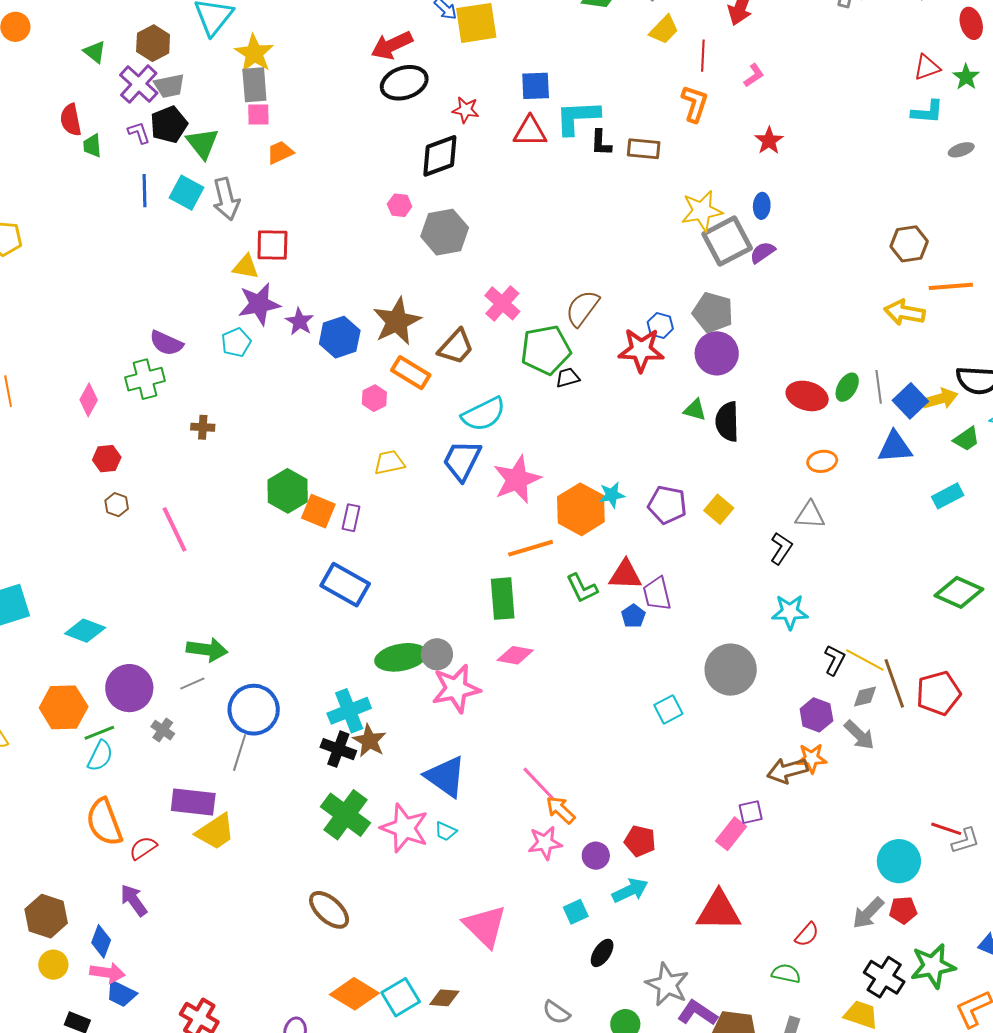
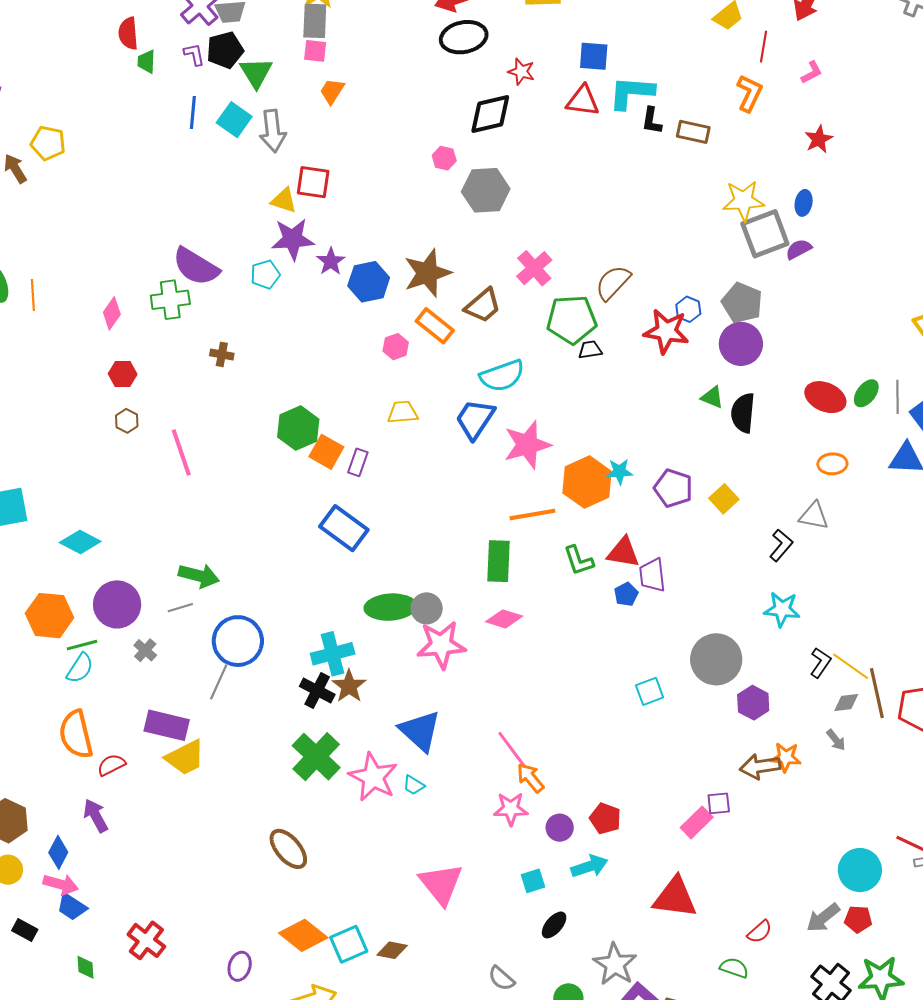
orange trapezoid: (280, 152) -> (332, 91), turned -40
purple semicircle: (166, 343) -> (196, 267), size x1.4
purple hexagon: (816, 715) -> (753, 703), moved
gray arrow: (859, 735) -> (836, 740), size x0.7

